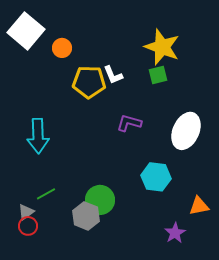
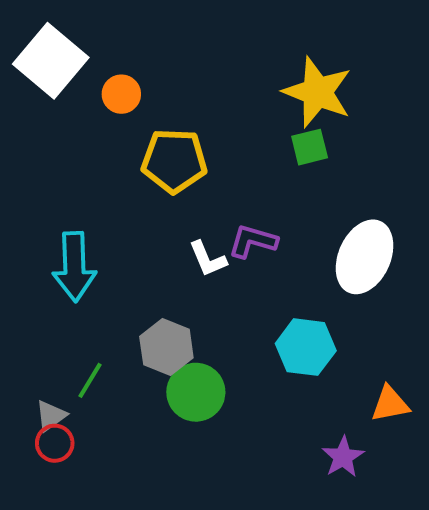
white L-shape: (113, 75) -> (208, 259), moved
green line: (46, 194) -> (90, 380), turned -30
gray hexagon: (86, 216) -> (166, 347), moved

